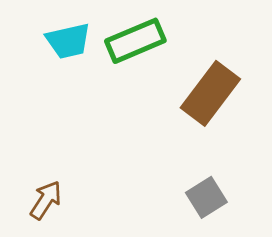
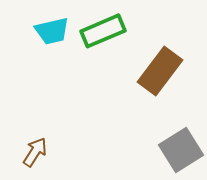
gray square: (206, 197) -> (181, 150), moved, size x1.4

